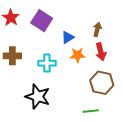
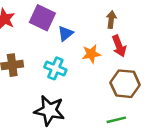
blue triangle: (68, 37) -> (65, 33), moved
cyan cross: (47, 63) -> (55, 68), turned 30

